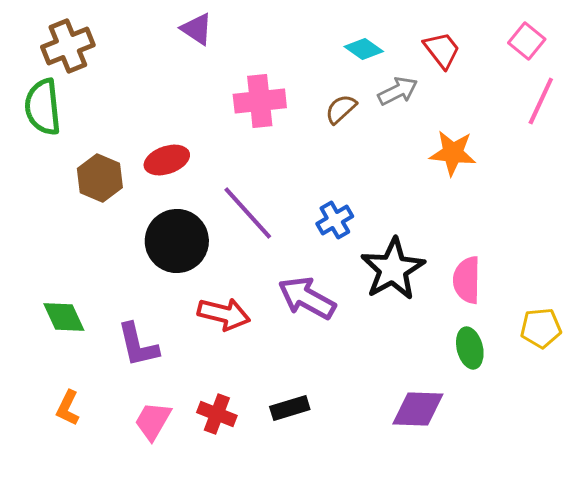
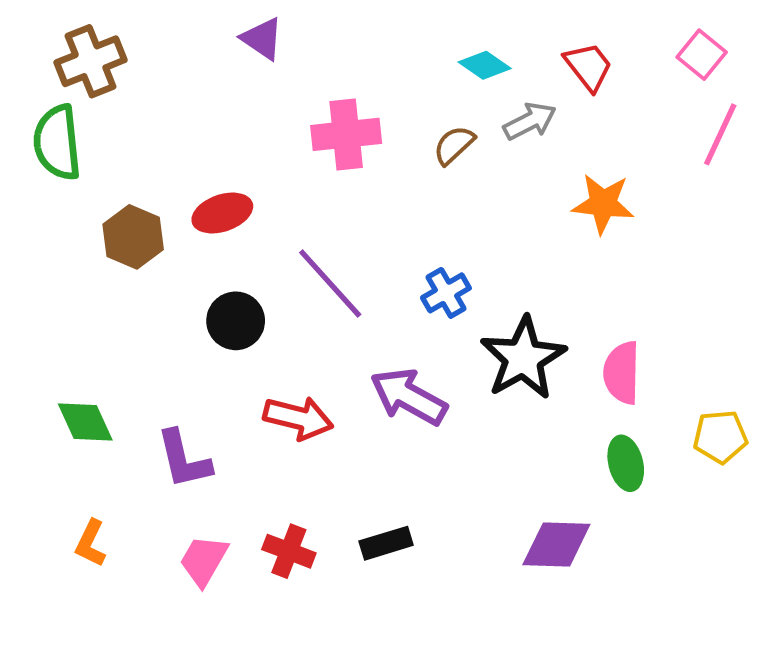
black circle: (177, 241) -> (236, 321), size x0.7

